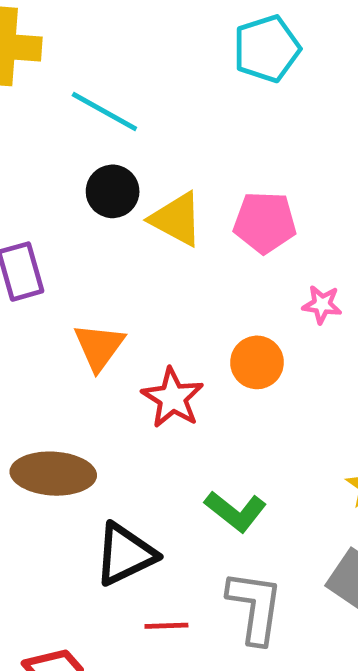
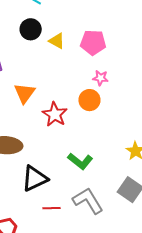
yellow triangle: (176, 219) -> (57, 41), size x0.7
pink star: (322, 305) -> (100, 78), moved
gray L-shape: (255, 607) -> (88, 201), turned -40

